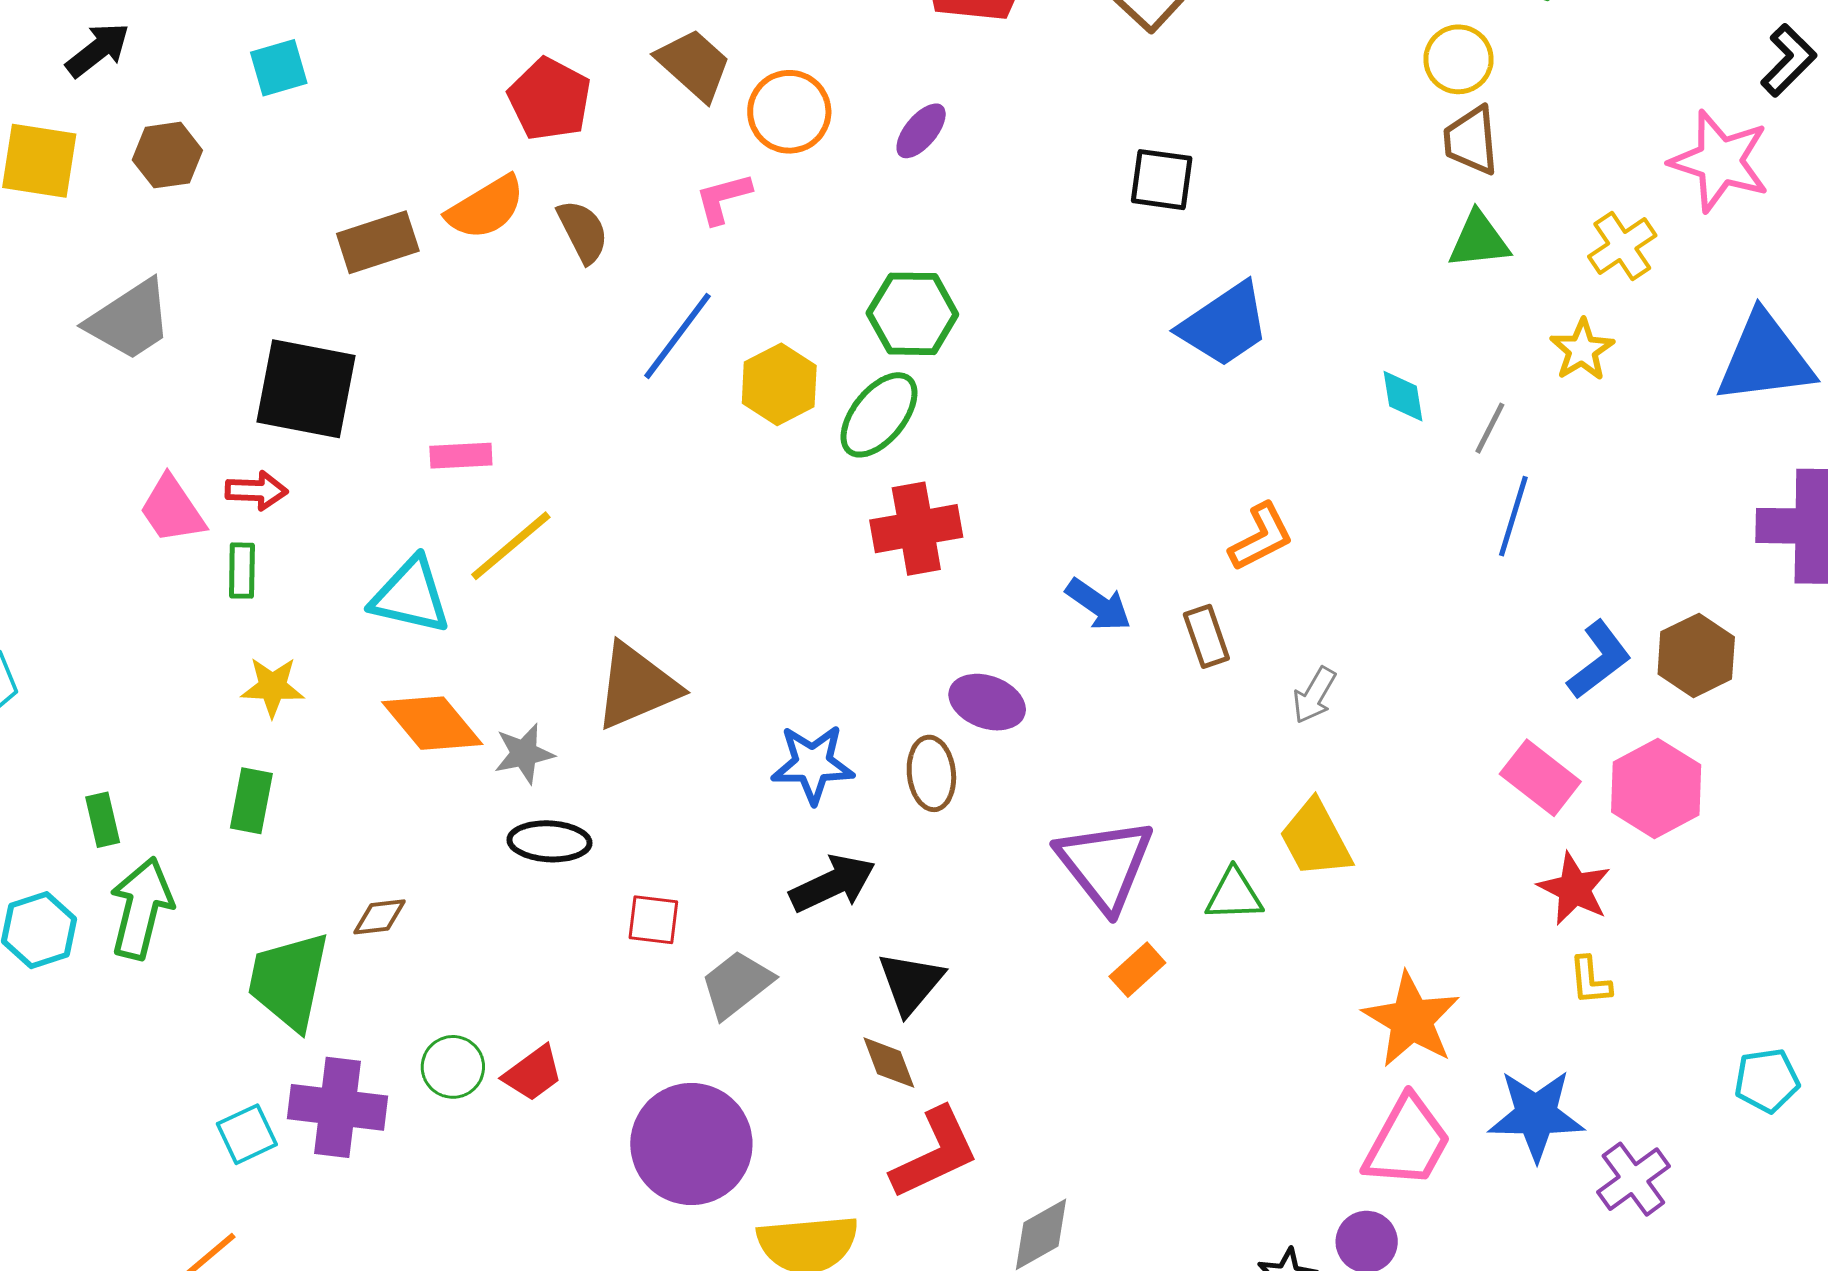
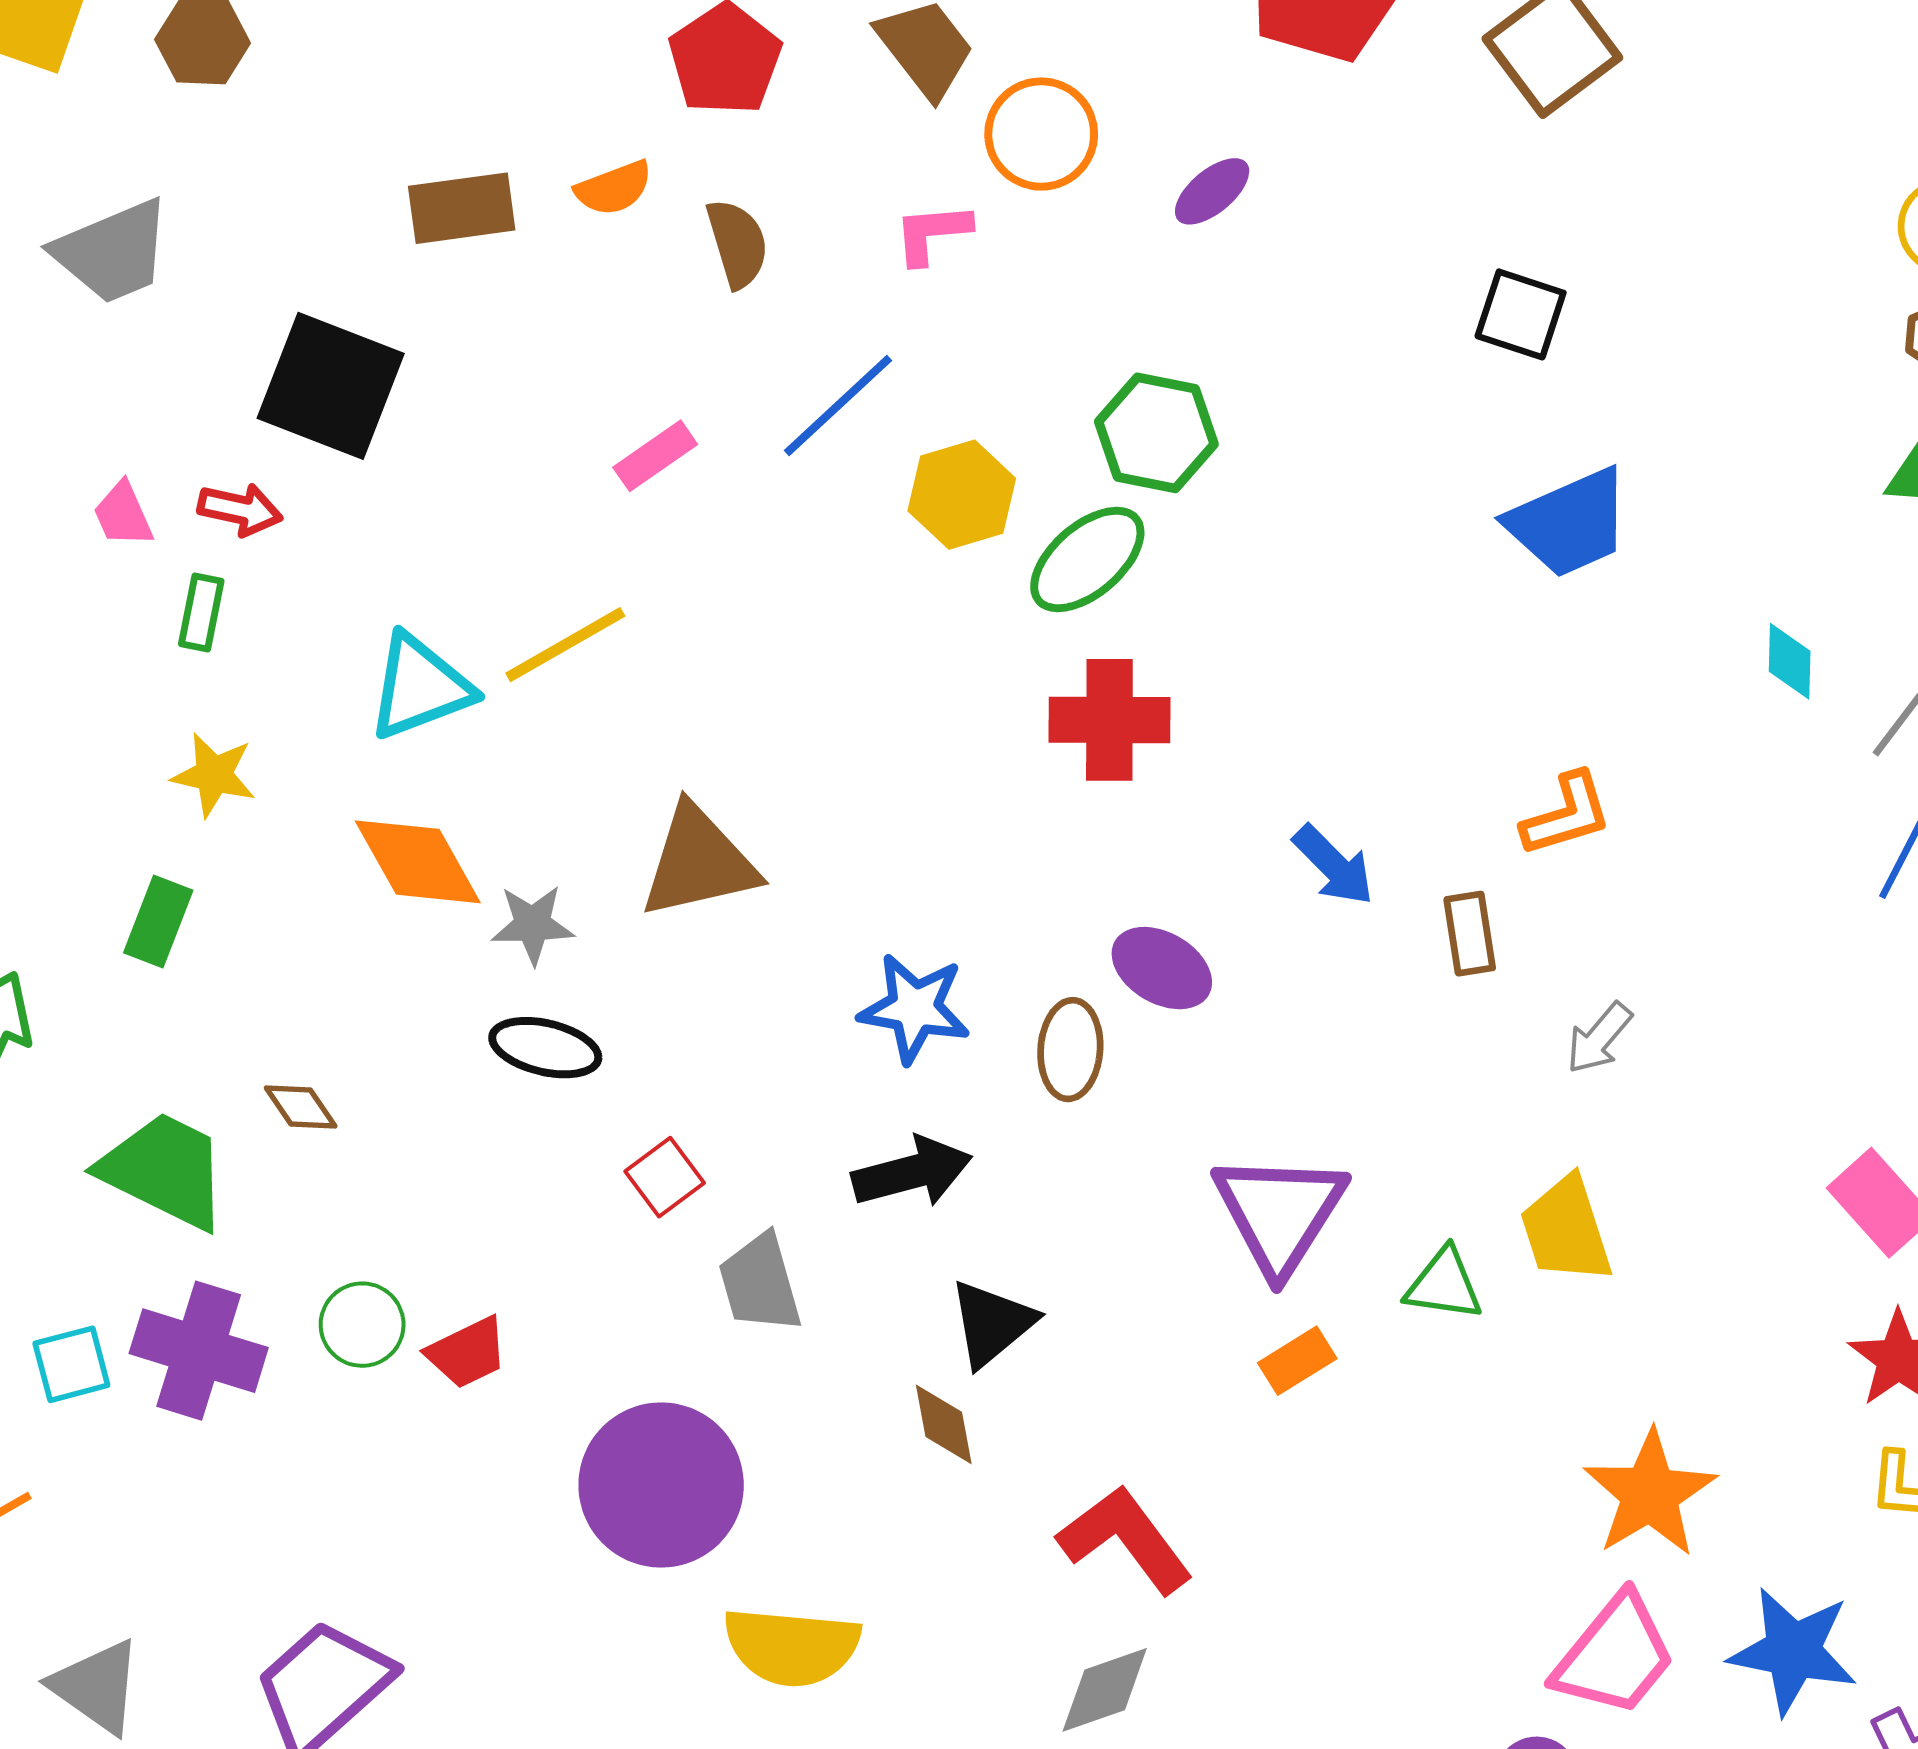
orange semicircle: (486, 208) -> (614, 188), size x0.7
pink rectangle: (461, 456) -> (655, 456), moved, turned -42
pink trapezoid: (172, 510) -> (123, 514), size x0.7
cyan triangle: (411, 596) -> (420, 687), turned -44
brown diamond: (380, 917) -> (301, 1107), turned 52
red square: (653, 920) -> (665, 1177), turned 36
green trapezoid: (289, 981) -> (164, 1170), turned 94
gray trapezoid: (737, 984) -> (760, 1283), turned -78
red L-shape: (935, 1153) -> (1125, 1539), moved, turned -112

